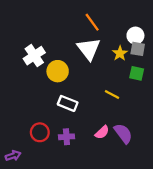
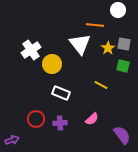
orange line: (92, 22) -> (95, 25), moved, turned -48
white circle: (135, 36) -> (118, 10), moved
purple semicircle: (123, 133) -> (122, 135), moved

